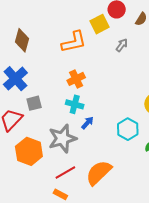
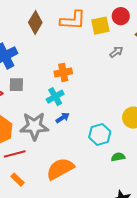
brown diamond: (22, 40) -> (35, 23), moved
orange L-shape: (74, 42) -> (73, 20), moved
cyan cross: (75, 104) -> (55, 97), turned 30
red line: (65, 172) -> (15, 154), moved

